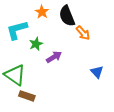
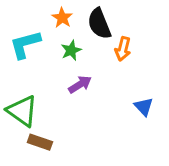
orange arrow: (83, 33) -> (123, 49), turned 56
green star: (36, 44) -> (71, 50), moved

